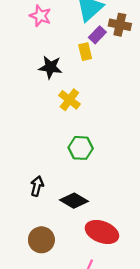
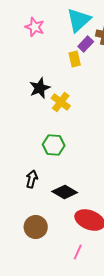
black star: (50, 67) -> (40, 88), moved, turned -30
green hexagon: (81, 148) -> (54, 145), moved

